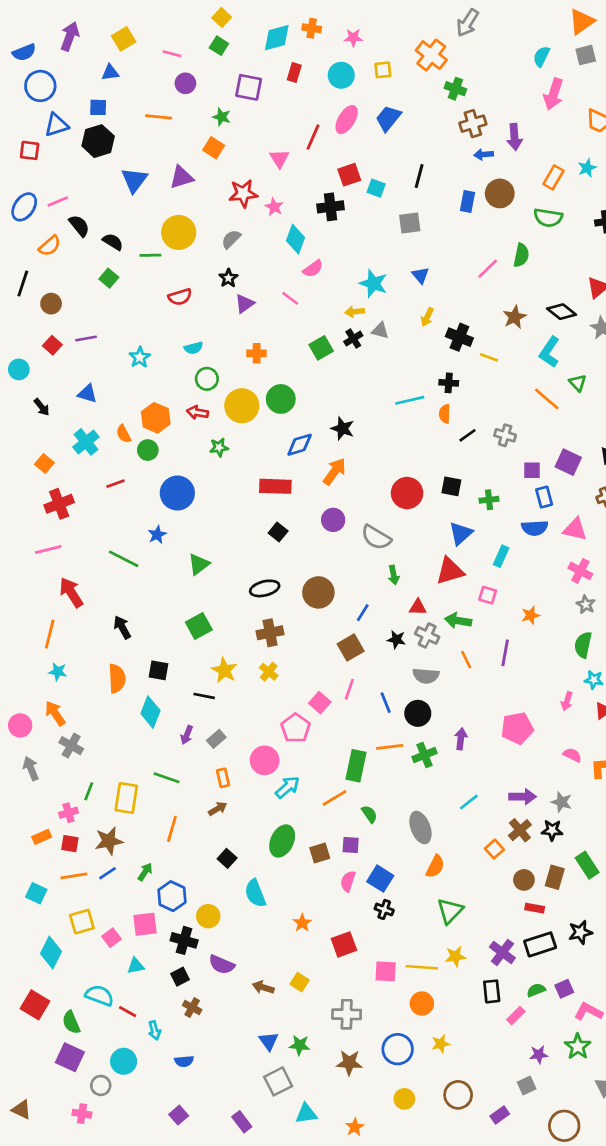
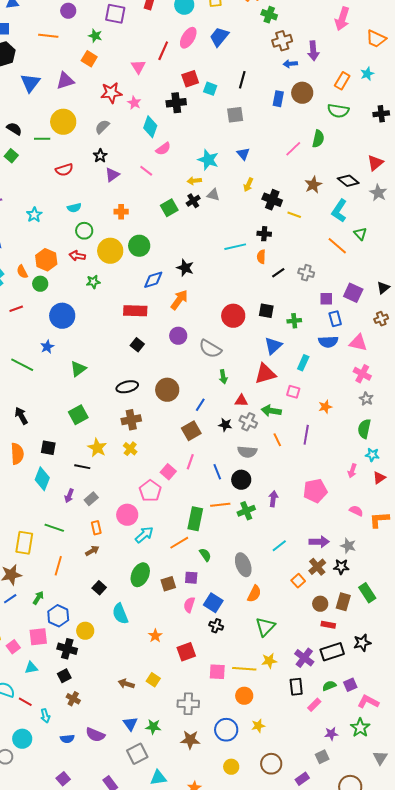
purple semicircle: (222, 965) -> (95, 735), moved

